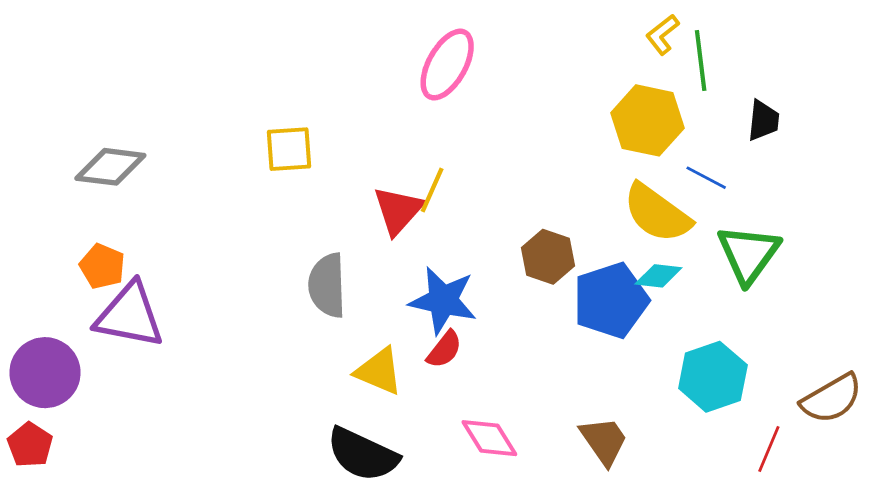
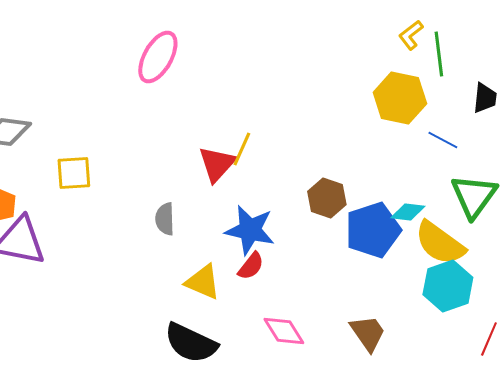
pink ellipse: (447, 65) -> (158, 57), moved
yellow square: (289, 149) -> (74, 173), moved
yellow semicircle: (657, 213) -> (440, 243), moved
gray semicircle: (327, 285) -> (165, 219), size x0.7

